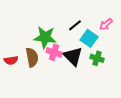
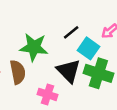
pink cross: (54, 52) -> (47, 94), moved
green cross: (97, 58) -> (98, 73), size x1.6

